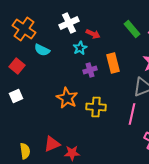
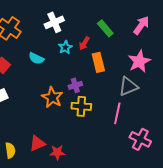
green rectangle: (132, 29) -> (105, 28), moved
red arrow: (93, 34) -> (84, 43), moved, turned 96
cyan semicircle: (42, 50) -> (36, 58), moved
purple cross: (90, 70) -> (75, 85), moved

